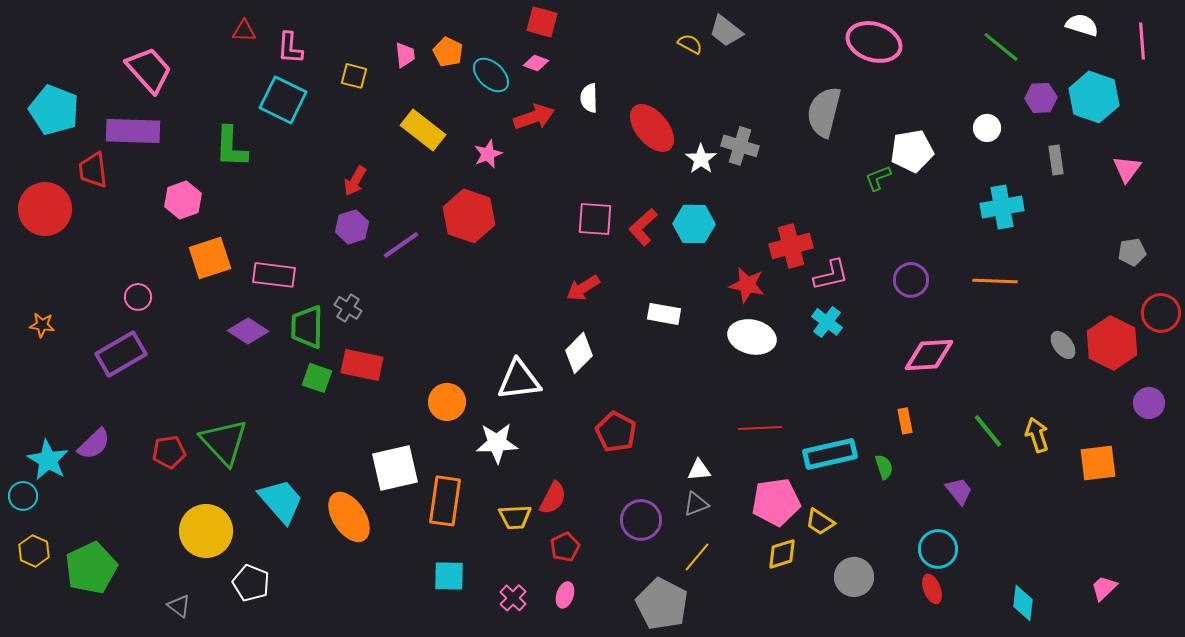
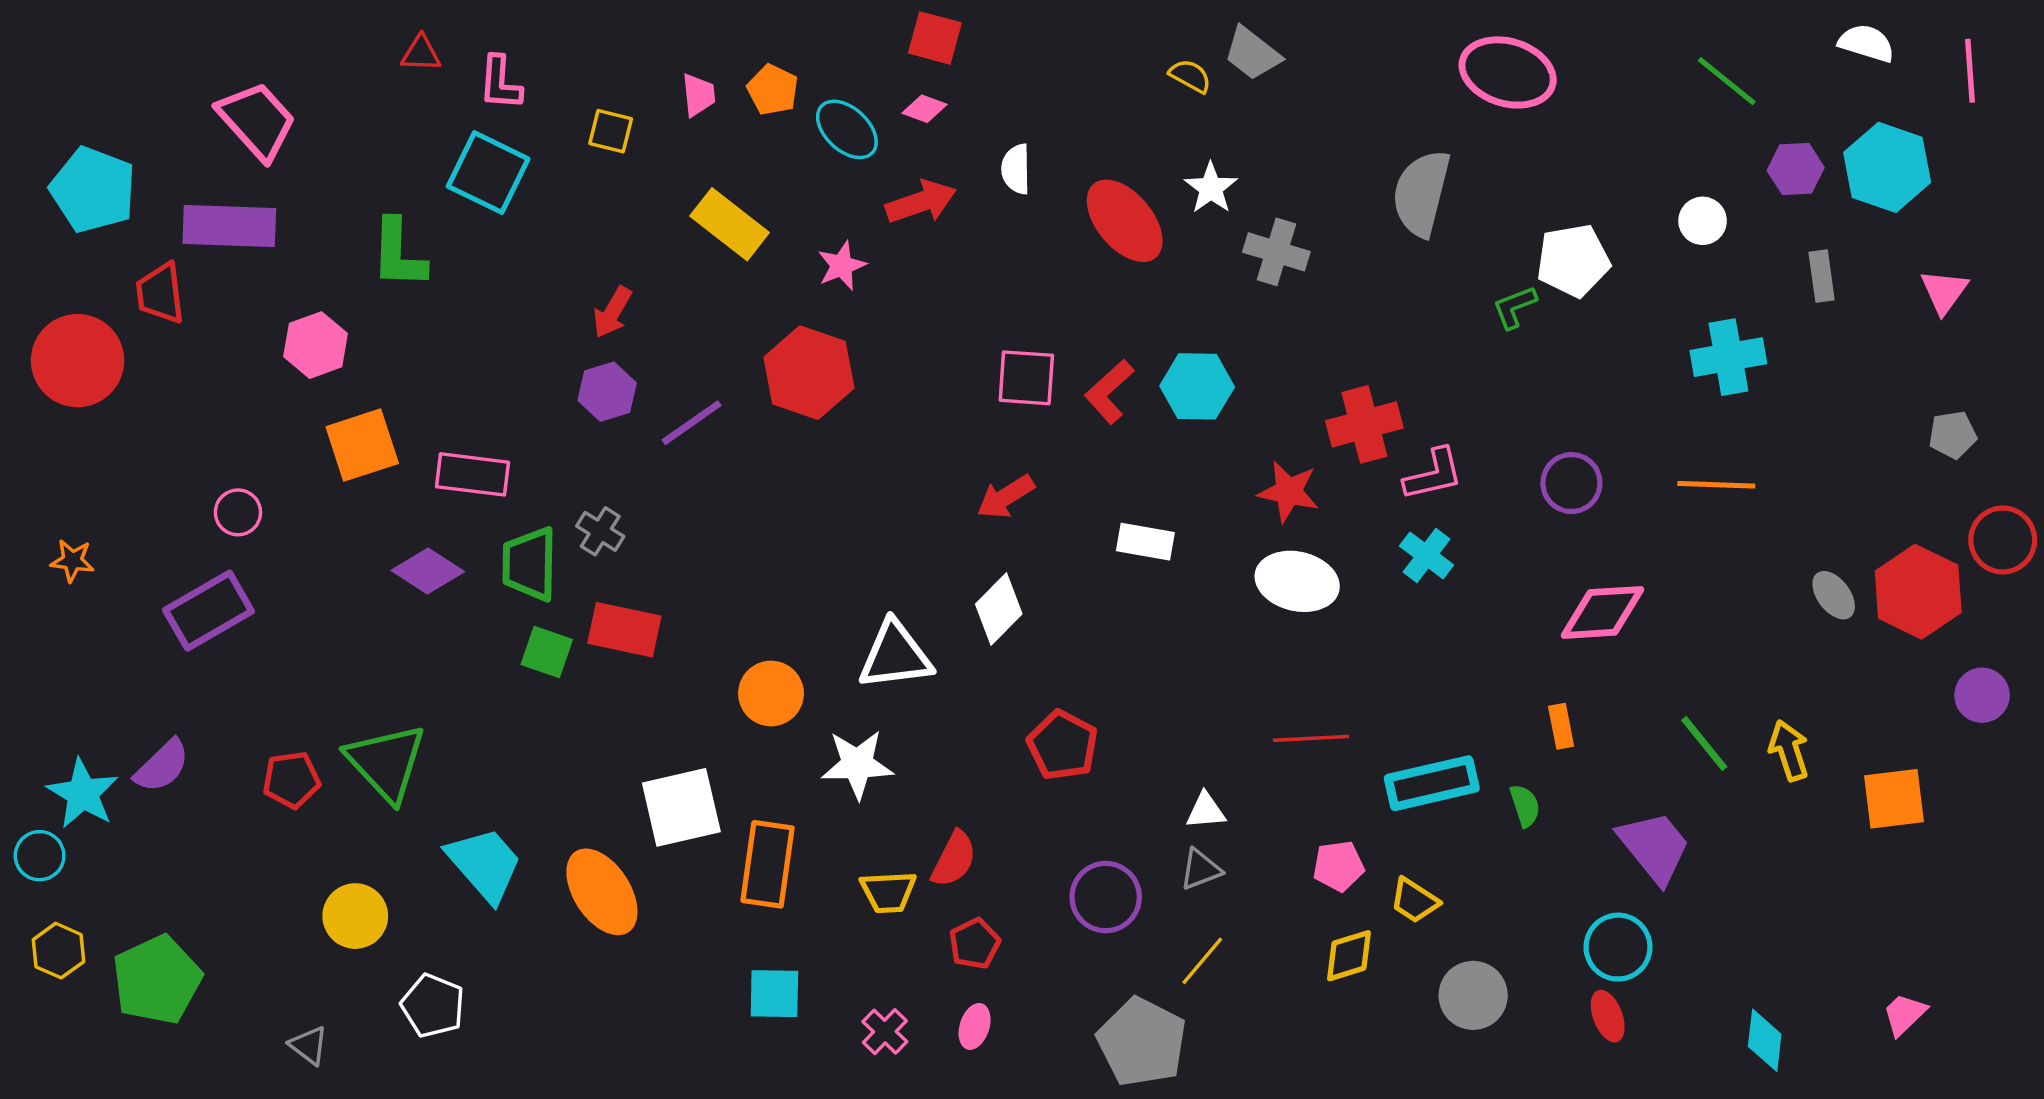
white star: (701, 159) -> (1211, 188), moved
purple trapezoid: (959, 491) -> (1654, 847), size x1.6
pink pentagon: (776, 502) -> (1339, 866), size x0.6
yellow circle: (206, 531) -> (355, 916), size x0.7

